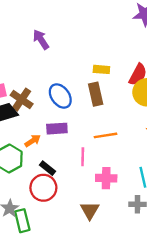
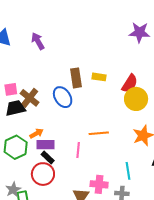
purple arrow: (41, 40) -> (38, 41), moved
brown rectangle: (96, 94) -> (76, 78), moved
purple rectangle: (57, 129) -> (46, 145), moved
pink cross: (106, 178) -> (99, 184), moved

